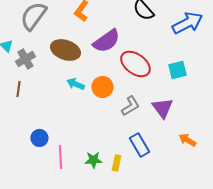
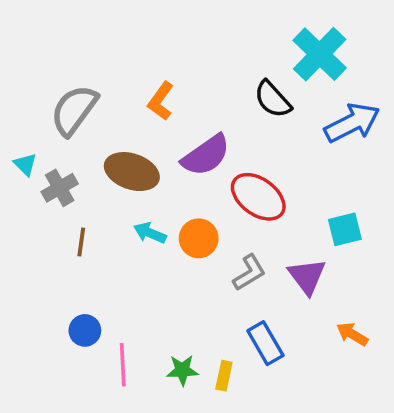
cyan square: (177, 70) -> (345, 229), moved
brown line: (18, 89) -> (81, 242), moved

